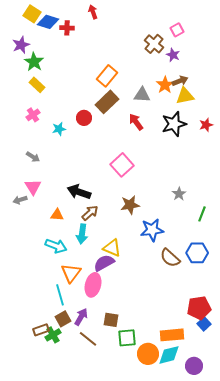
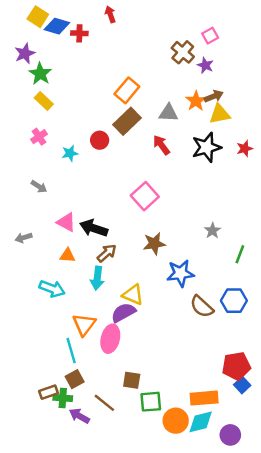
pink triangle: (33, 187) -> (66, 222), moved, turned -30
cyan arrow: (56, 246) -> (52, 289), moved
purple arrow: (81, 317) -> (79, 416), moved, turned -90
green cross: (53, 335) -> (63, 398), turned 35

